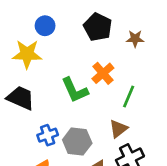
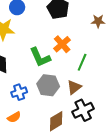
brown star: (135, 39) -> (98, 21), moved
gray hexagon: (77, 142) -> (48, 85), moved

